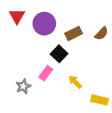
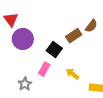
purple circle: (44, 24) -> (23, 39), moved
brown rectangle: (74, 33) -> (74, 36), moved

